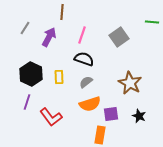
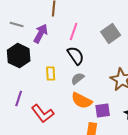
gray line: (25, 28) -> (17, 25), turned 72
black semicircle: (84, 59) -> (76, 56), turned 36
black hexagon: (31, 74) -> (19, 56), moved
orange semicircle: (90, 104) -> (82, 101), turned 45

